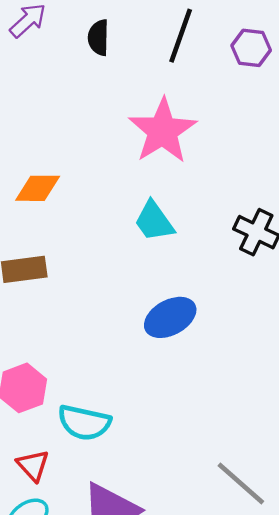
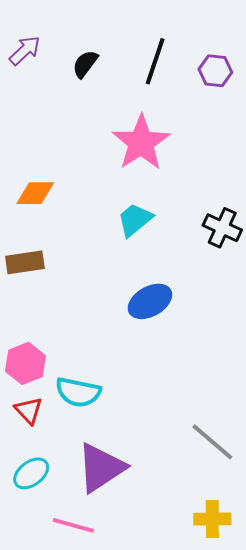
black semicircle: (98, 37) -> (85, 64), turned 36
cyan trapezoid: (154, 221) -> (135, 220), turned 87
red triangle: (33, 465) -> (29, 410), moved

